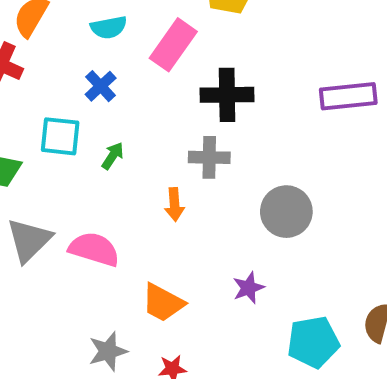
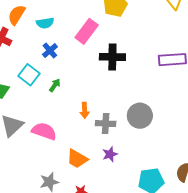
cyan semicircle: (109, 27) -> (45, 23), moved
cyan square: (60, 136) -> (29, 75), turned 30
gray cross: (209, 157) -> (106, 124), moved
purple star: (248, 288) -> (110, 154), moved

